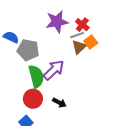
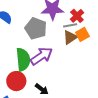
gray pentagon: (28, 50) -> (36, 28), moved

